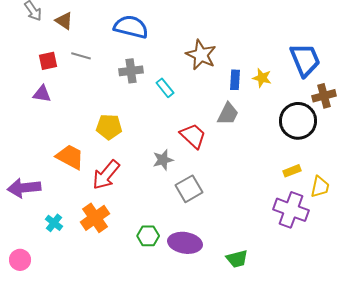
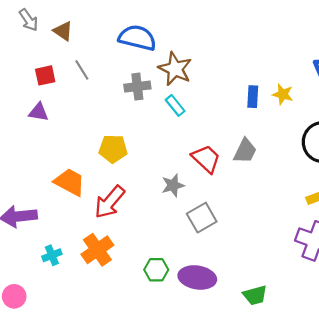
brown star: (201, 55) -> (175, 69), moved
gray line: (81, 56) -> (82, 70), turned 42
gray trapezoid: (228, 114) -> (245, 151), moved
cyan cross: (54, 223) -> (52, 255), turned 30

